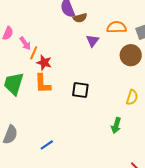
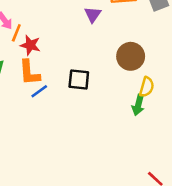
brown circle: (131, 55) -> (131, 56), moved
green arrow: (116, 125) -> (138, 105), moved
blue line: (47, 145) -> (39, 91), moved

